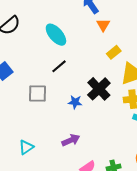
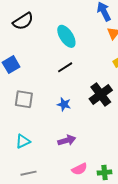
gray square: (37, 94) -> (24, 99), moved
blue star: (75, 102) -> (64, 104), moved

